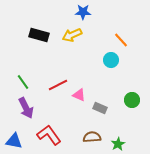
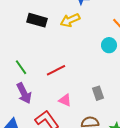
pink triangle: (79, 95) -> (65, 100), moved
gray rectangle: (100, 108) -> (98, 93), turned 48

